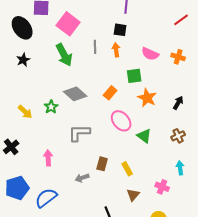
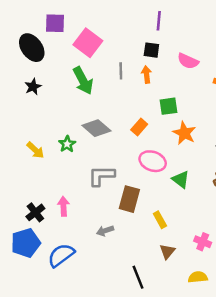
pink semicircle: (150, 54) -> (188, 61), moved
pink ellipse: (121, 121) -> (153, 161), turned -30
black cross: (11, 147) -> (35, 212), moved
brown rectangle: (102, 164) -> (129, 199), moved, size x1.5

